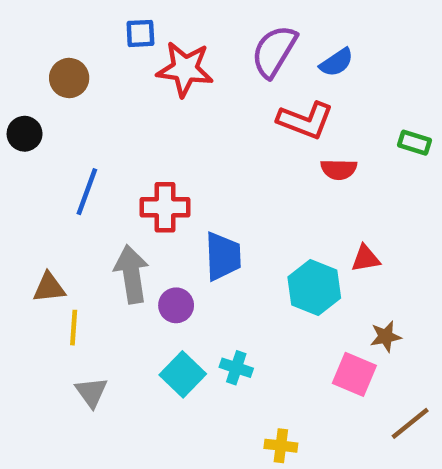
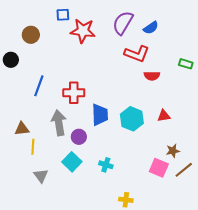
cyan hexagon: (314, 287) -> (132, 119), moved
cyan square: (183, 374) -> (72, 162), moved
brown line: (410, 423) -> (184, 170), moved

